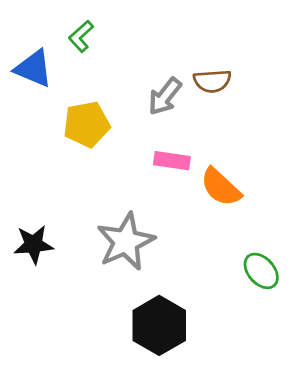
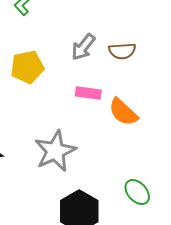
brown semicircle: (212, 81) -> (122, 51), moved
green ellipse: (261, 271) -> (137, 192), moved

